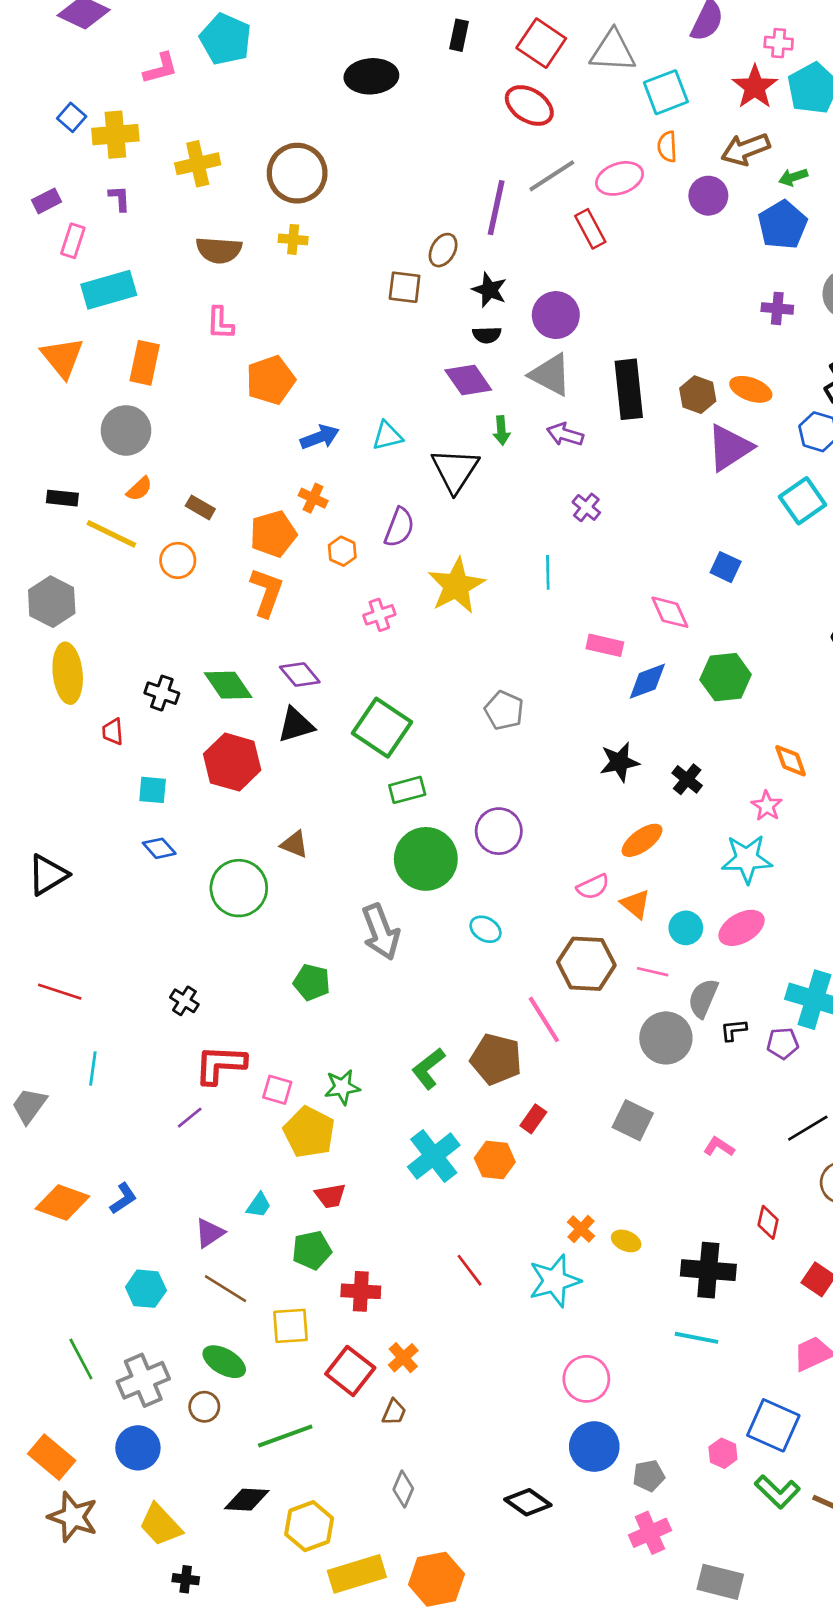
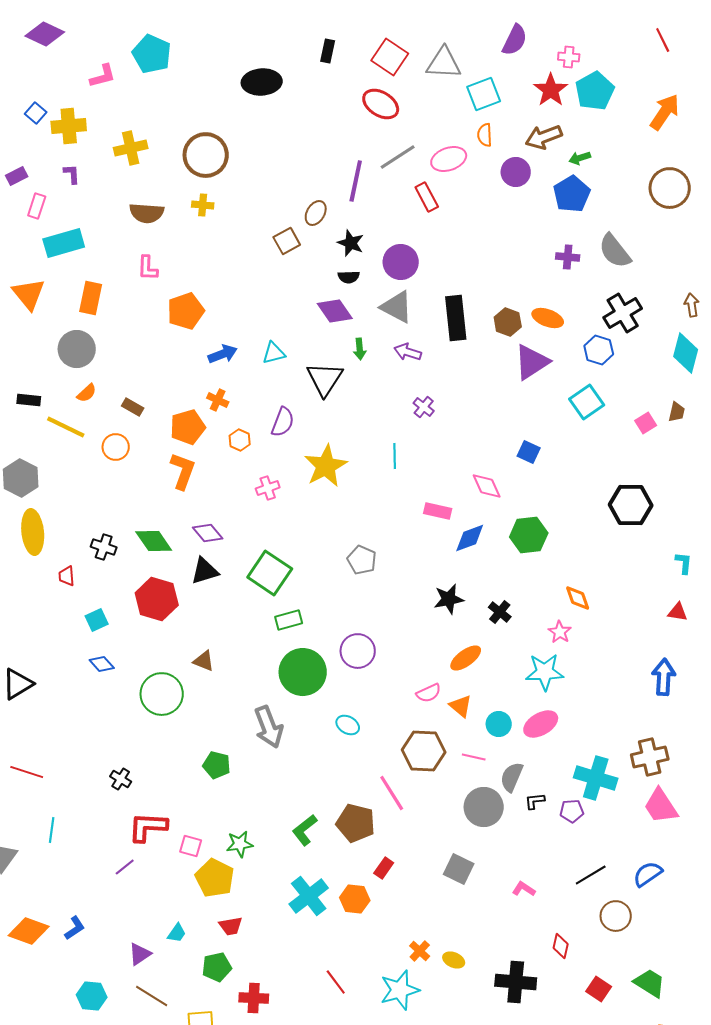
brown square: (405, 287) -> (287, 241), turned -36
cyan square: (153, 790) -> (97, 620), turned -30

